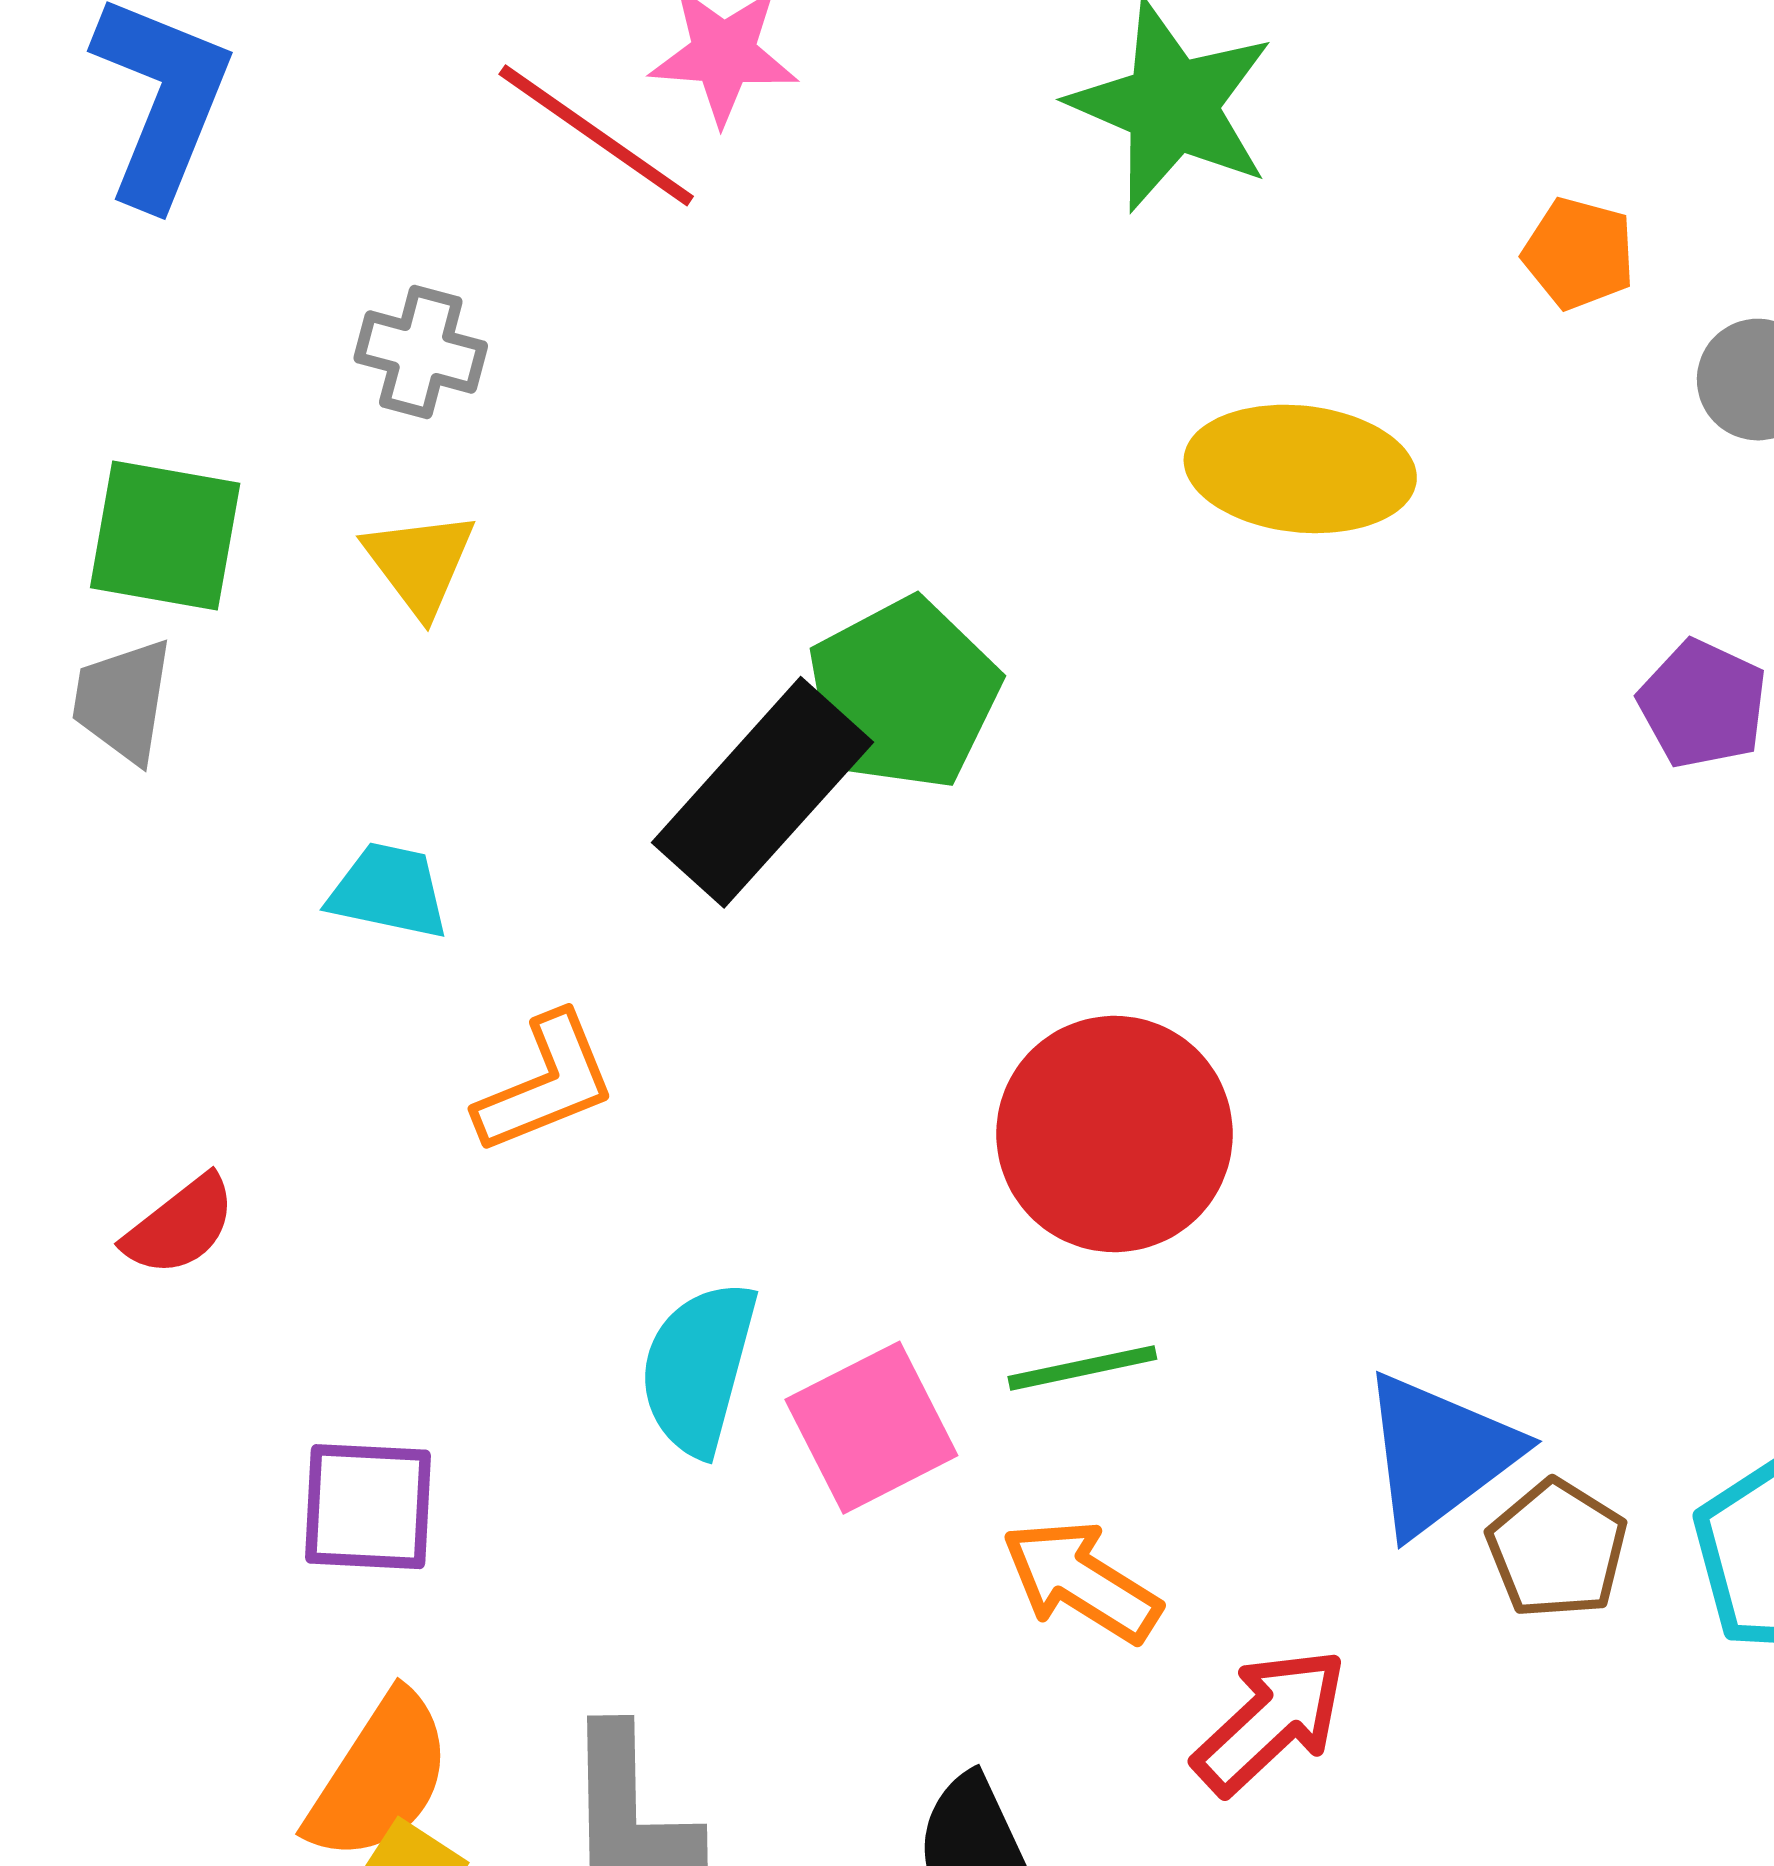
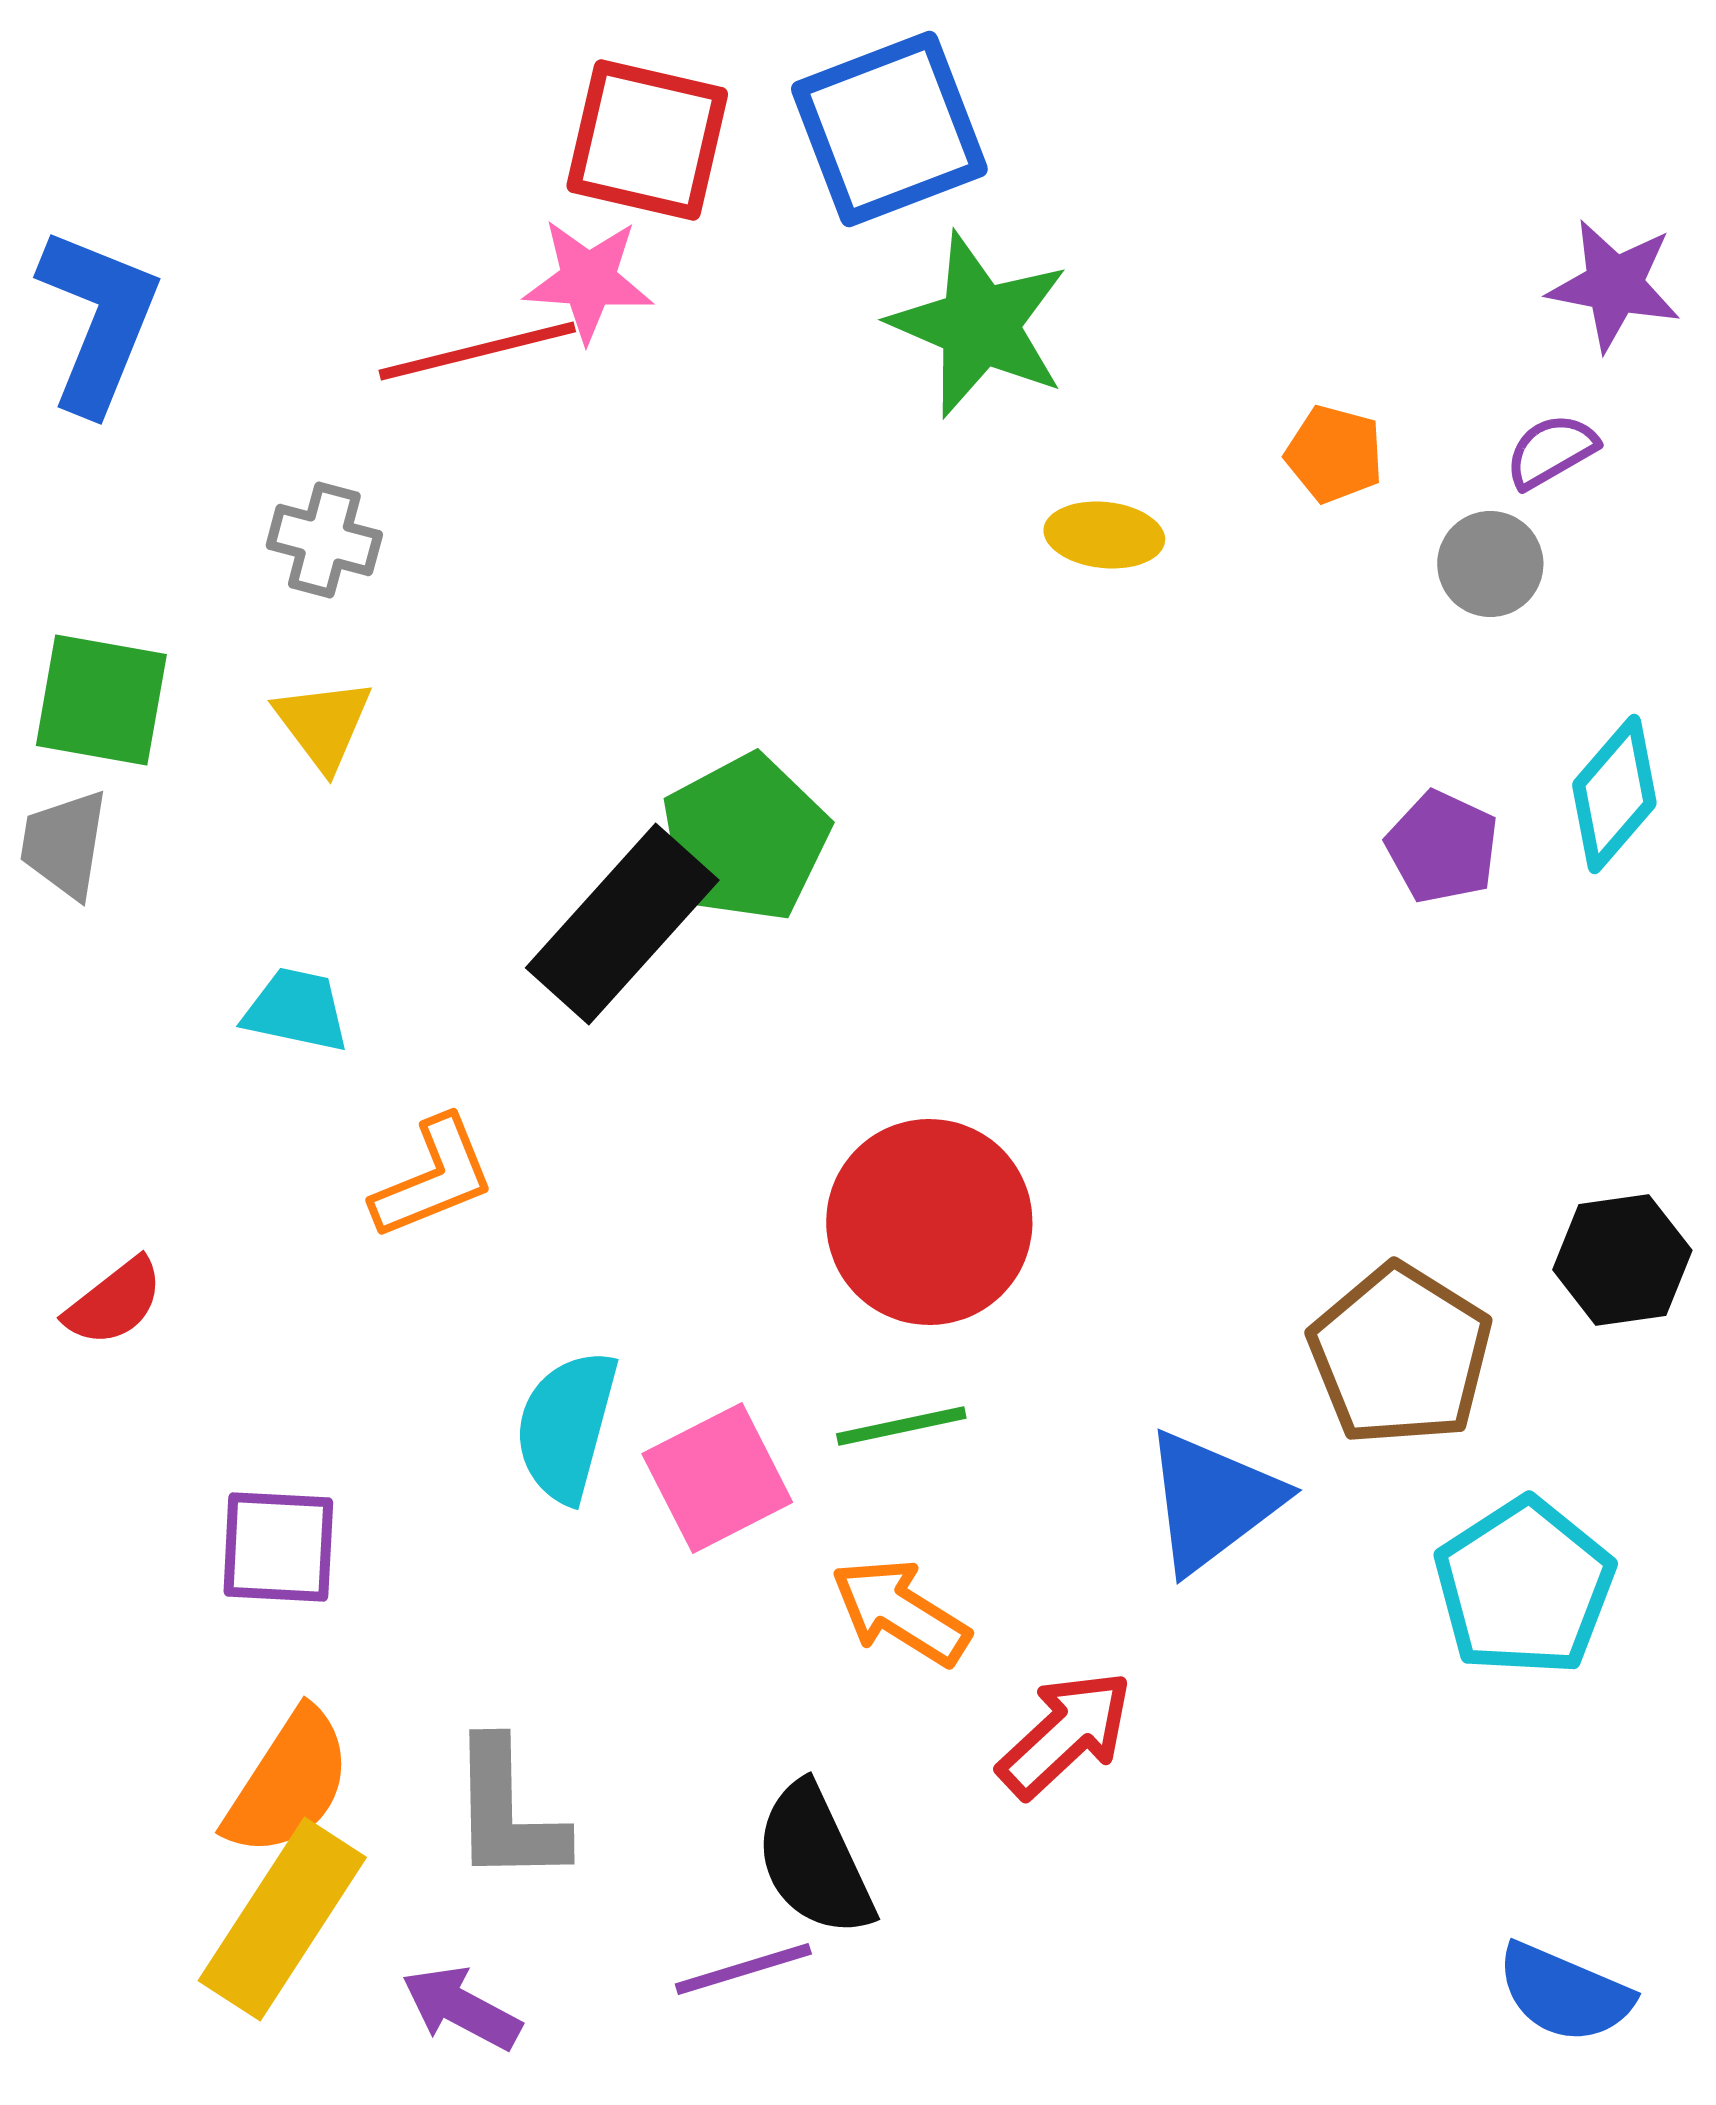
red line: (596, 135) -> (477, 351), turned -49
yellow ellipse: (1300, 469) -> (1104, 535), moved, size x0.6
brown pentagon: (1557, 1549) -> (1400, 1355), moved, size x1.5

